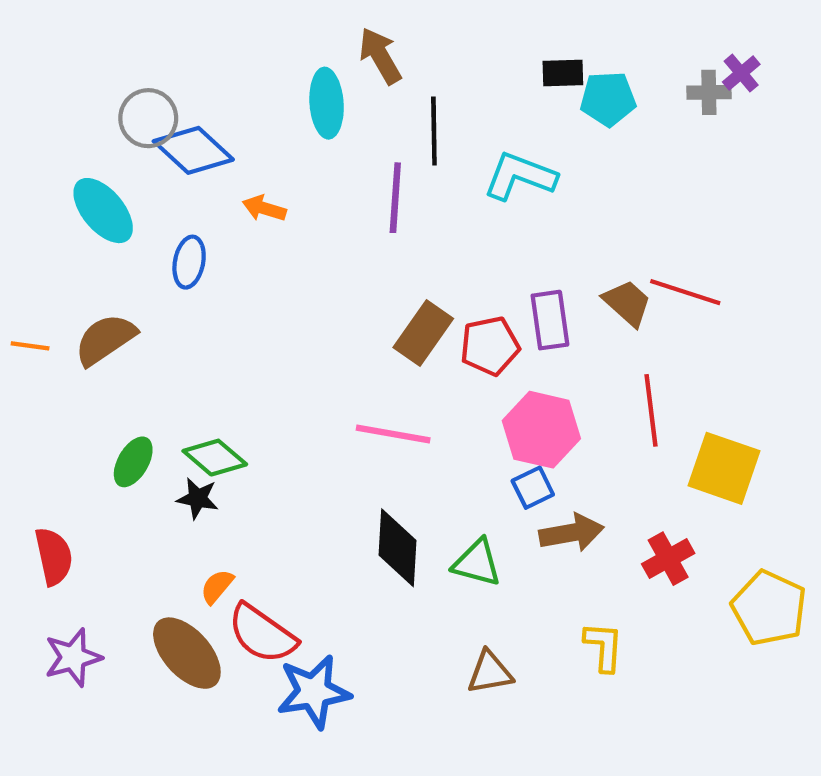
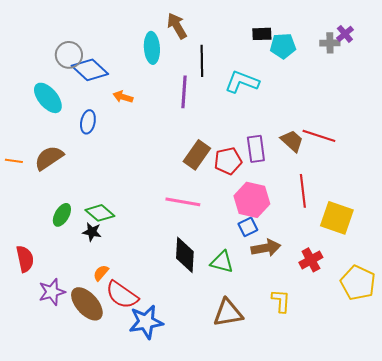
purple star: (73, 657) -> (52, 292), moved
brown triangle: (490, 672) -> (228, 313), size x1.4

